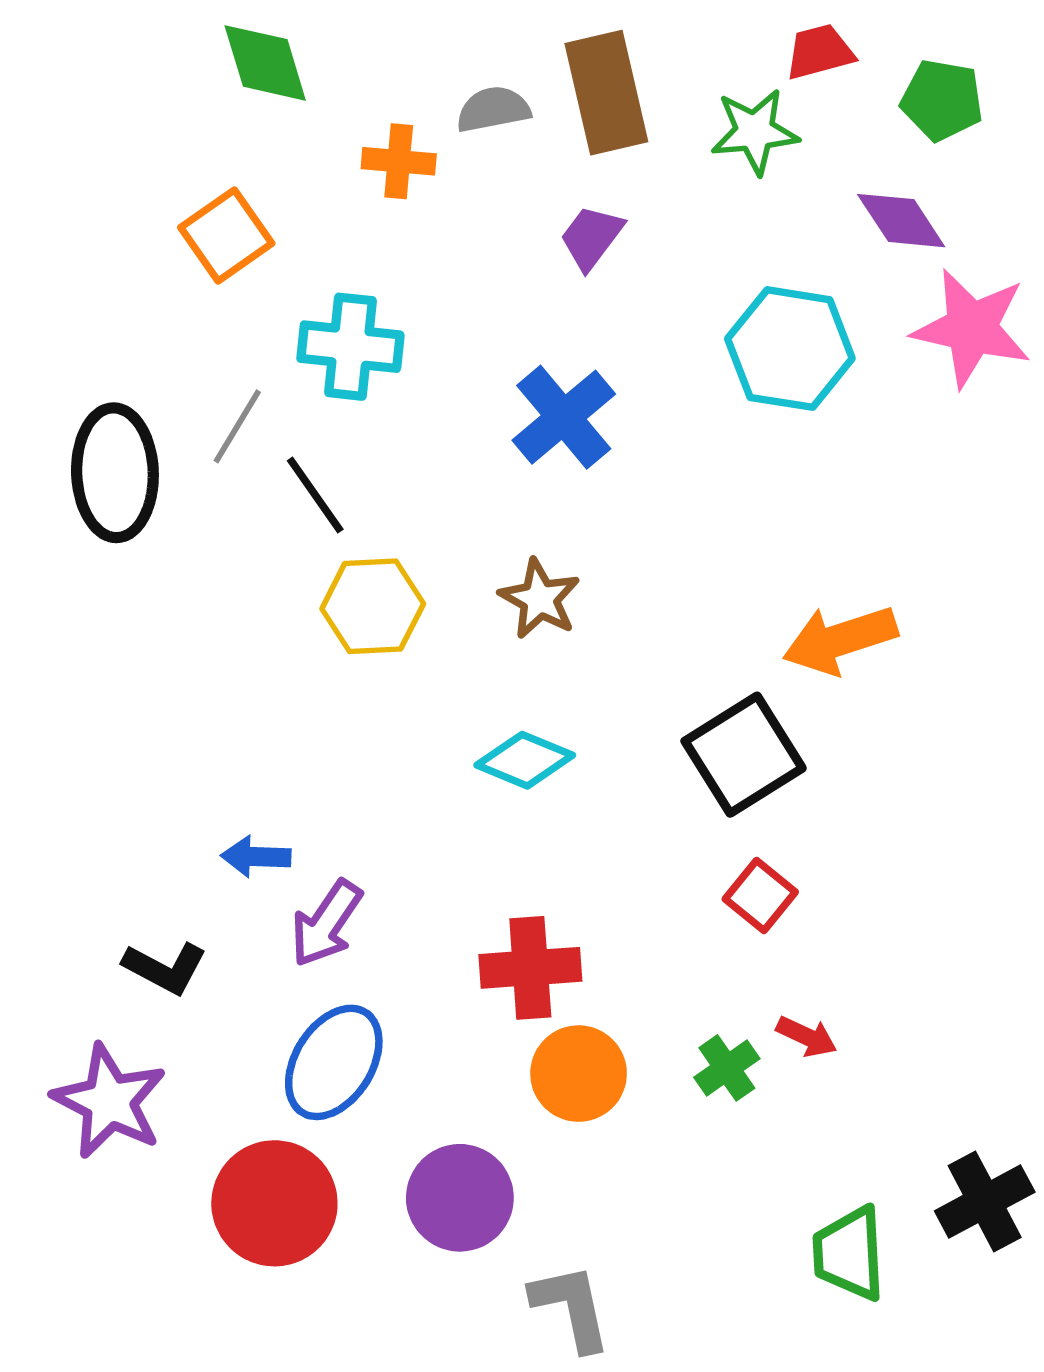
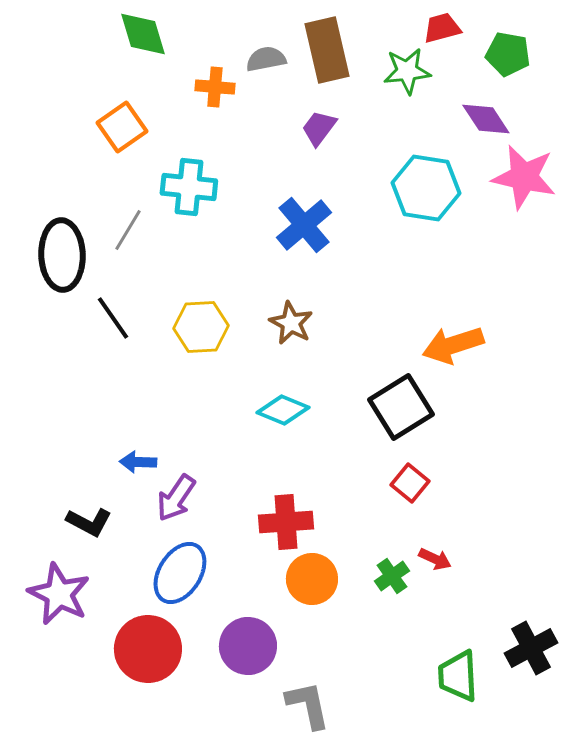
black line: (315, 495) -> (113, 318), moved

